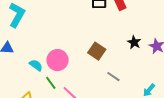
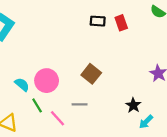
black star: (134, 42) -> (133, 105), moved
gray line: (113, 77) -> (80, 104), moved, turned -40

